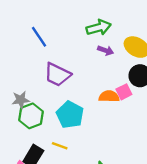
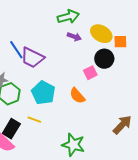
blue line: (39, 37) -> (16, 50), moved
orange semicircle: (109, 96) -> (77, 96), moved, turned -132

